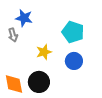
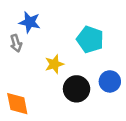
blue circle: (74, 61) -> (110, 81), moved
black circle: (39, 82) -> (77, 89), moved

